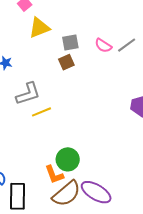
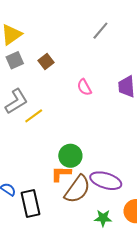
gray square: (70, 43) -> (15, 60), moved
pink semicircle: (103, 46) -> (84, 87), moved, turned 42
orange L-shape: (54, 175) -> (61, 174), turned 125

